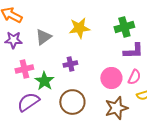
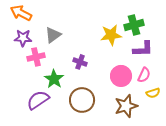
yellow star: (79, 28) -> (111, 35), moved
purple cross: (70, 64) -> (80, 62), turned 32
pink cross: (24, 69) -> (36, 57), moved

